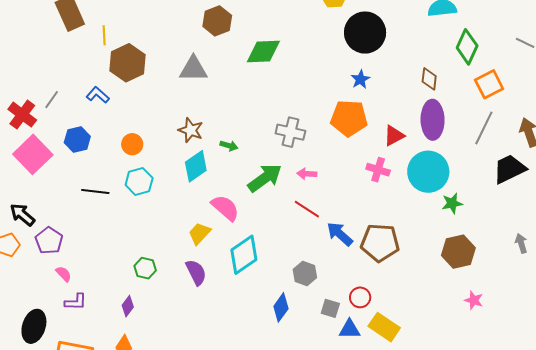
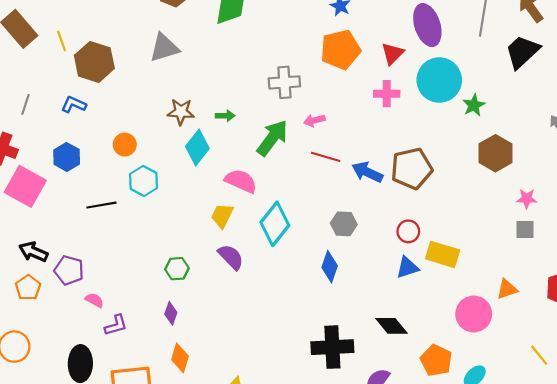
gray line: (52, 100) -> (26, 104), moved
gray square: (330, 308) -> (525, 229), moved

